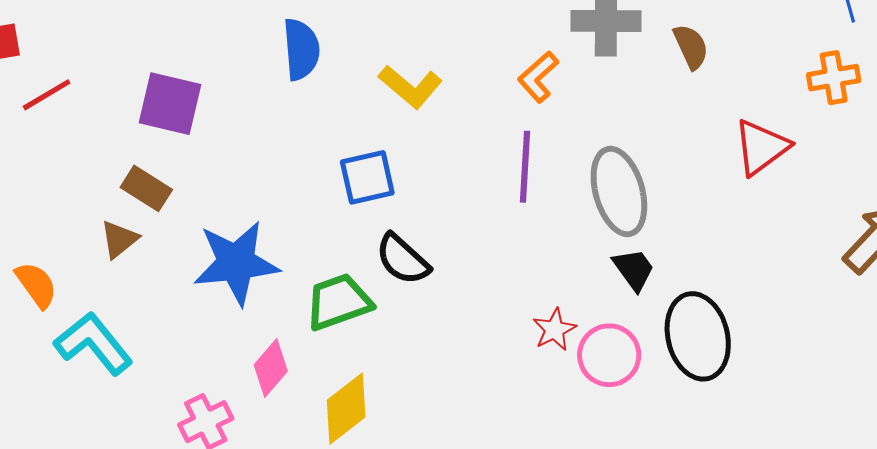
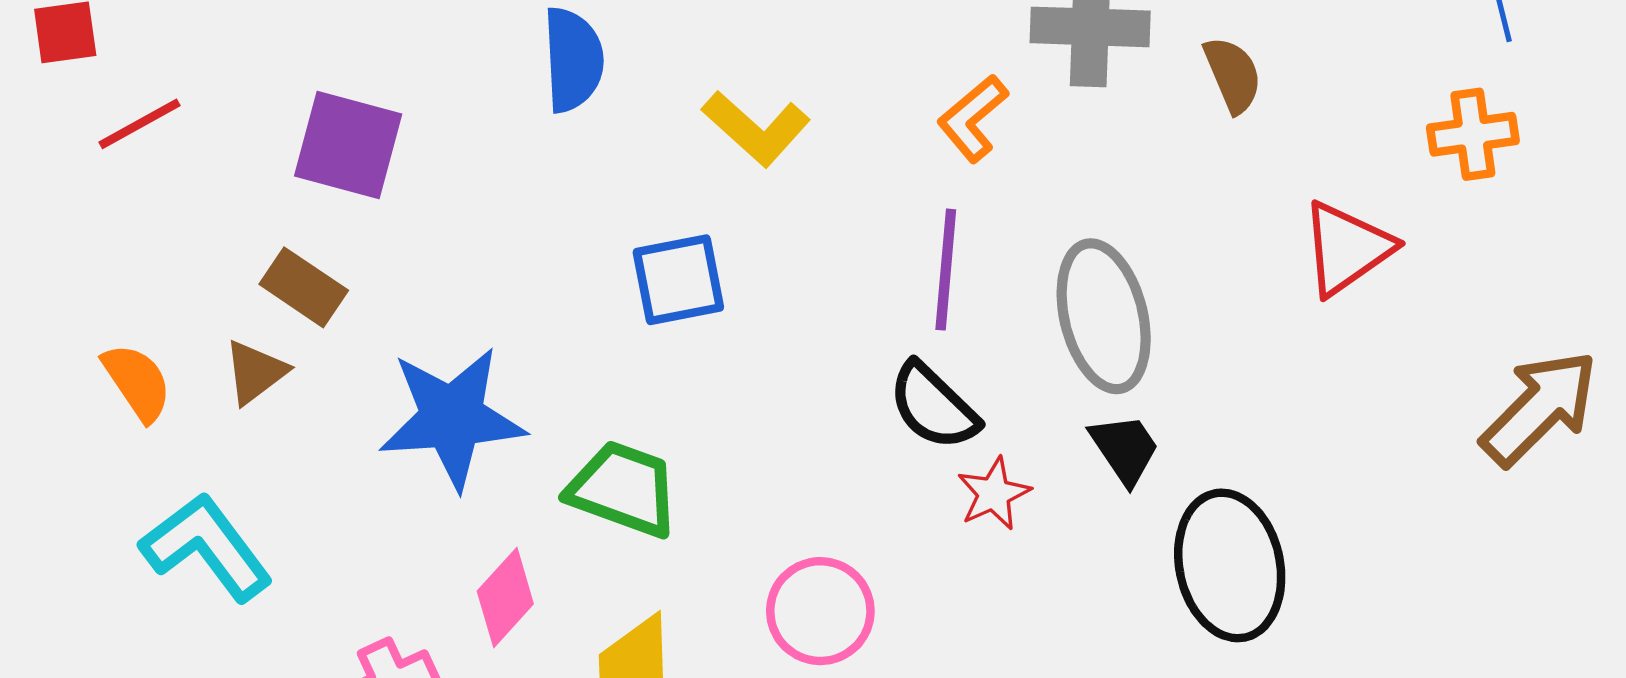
black semicircle: (403, 259) -> (933, 406), moved
orange semicircle: (36, 285) -> (137, 382), moved
green trapezoid: (339, 302) -> (623, 489), turned 38
red star: (554, 330) -> (994, 494), moved
pink circle: (609, 355) -> (820, 611), moved

